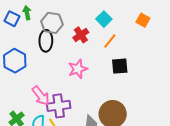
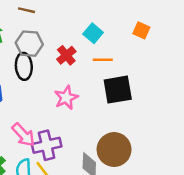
orange line: (110, 41) -> (103, 60), turned 56
black square: (120, 66) -> (118, 90), size x1.4

